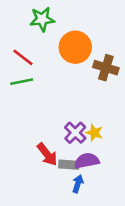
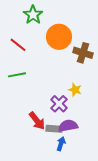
green star: (42, 19) -> (33, 15), turned -30
green line: (22, 82) -> (17, 75), moved
yellow star: (94, 133) -> (75, 90), moved

